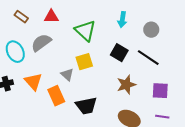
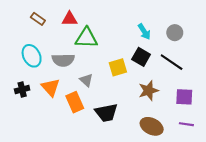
cyan arrow: (122, 20) -> (144, 32), moved, turned -42
green triangle: (85, 31) -> (86, 38), moved, turned -40
gray semicircle: (41, 43) -> (63, 60), moved, turned -145
yellow square: (84, 62) -> (118, 67), moved

